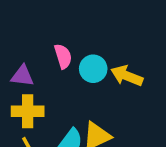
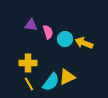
purple triangle: (22, 76) -> (31, 25), moved

